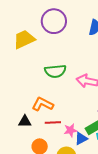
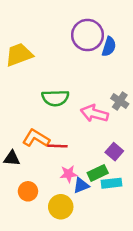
purple circle: (54, 21) -> (88, 35), moved
red line: (53, 122) -> (57, 146), moved

